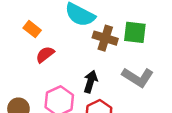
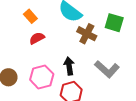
green square: (135, 32) -> (114, 23), moved
black arrow: (91, 82) -> (69, 66), turned -36

